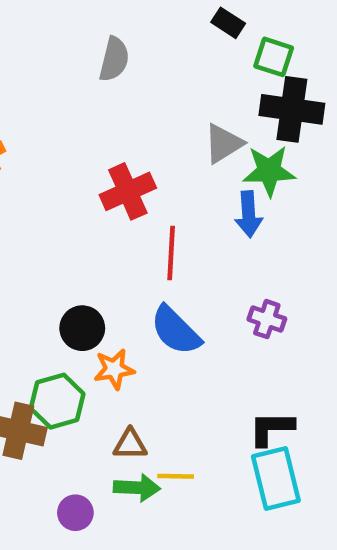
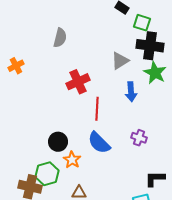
gray semicircle: (114, 59) -> (60, 38), moved
green star: (269, 171) -> (155, 73), moved, turned 30
orange star: (114, 369) -> (72, 160), turned -30
black L-shape: (271, 428) -> (155, 179), moved

